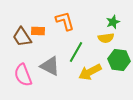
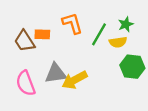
green line: (76, 52) -> (99, 34), moved
gray triangle: (50, 66) -> (56, 73), turned -35
yellow arrow: (90, 72) -> (75, 80), moved

